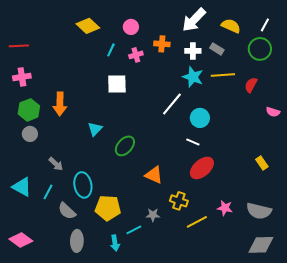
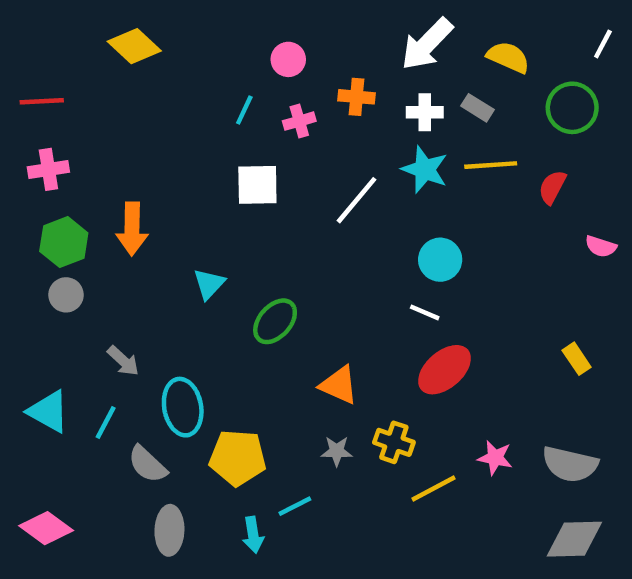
white line: (265, 25) -> (603, 44), moved
yellow diamond: (88, 26) -> (134, 46), moved
white line: (172, 104) -> (356, 200), moved
gray star: (153, 215) -> (337, 451), moved

